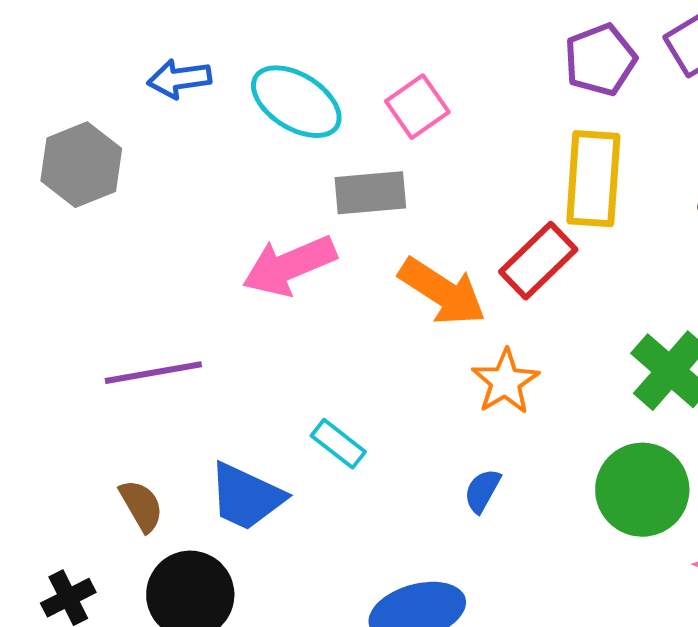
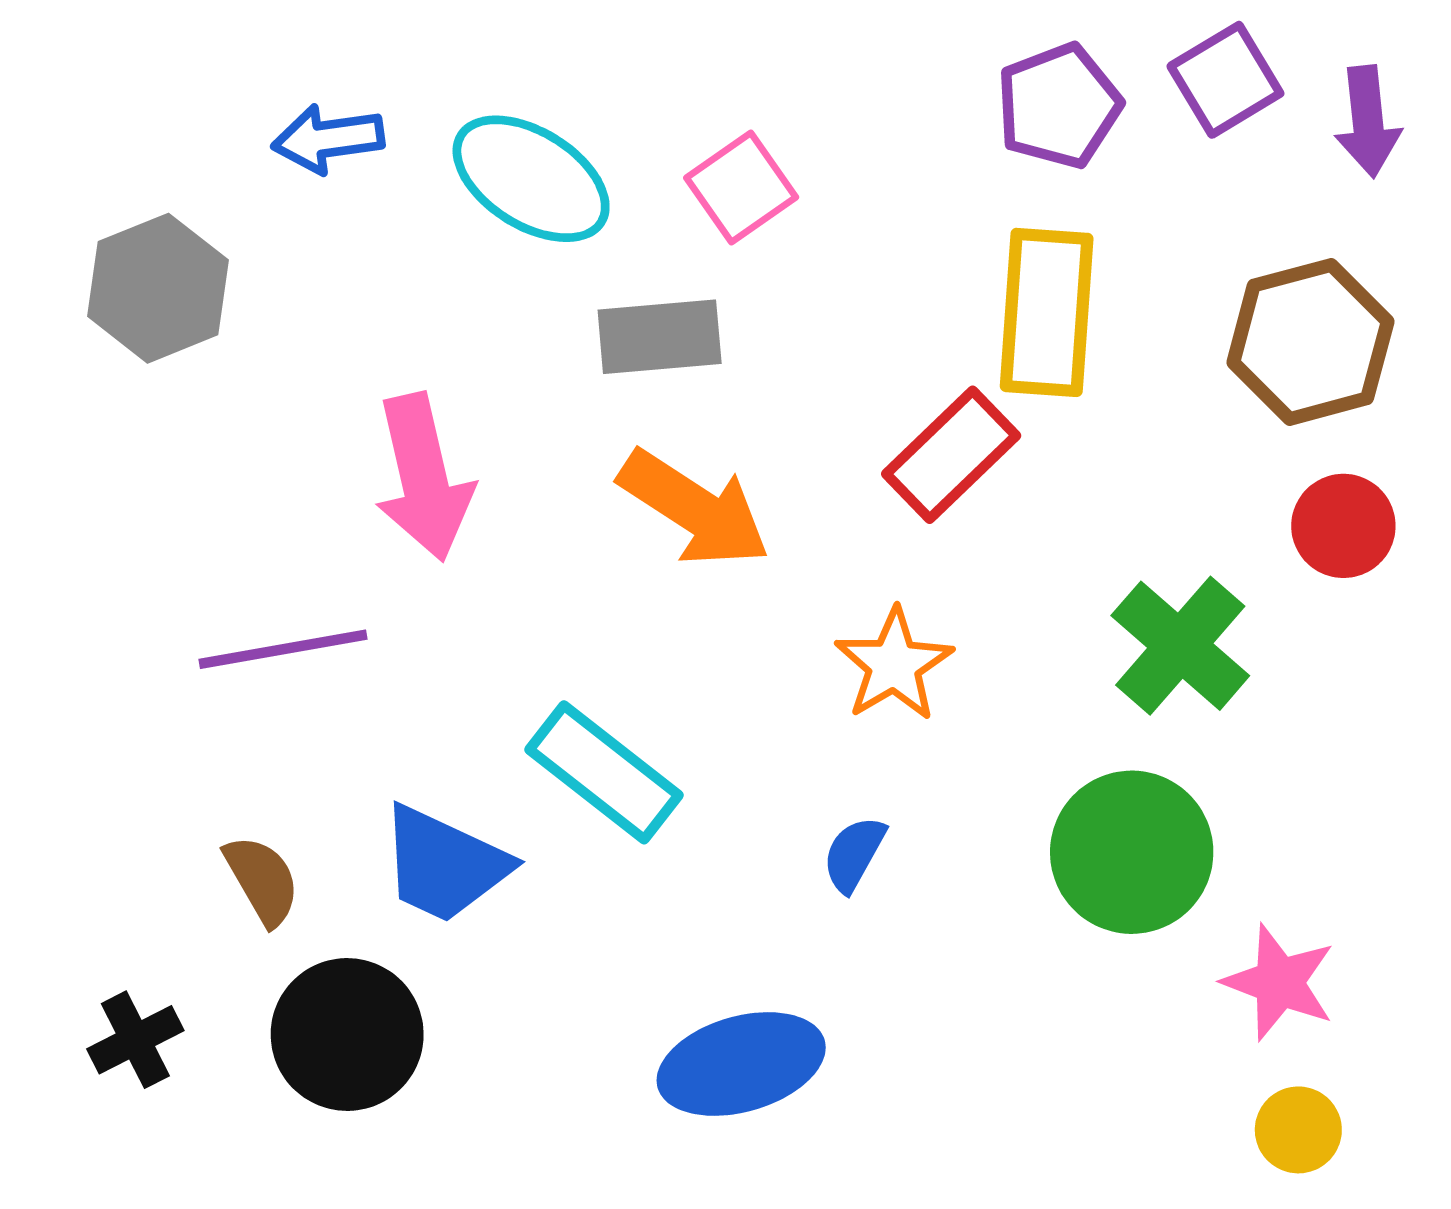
pink arrow: (289, 266) -> (424, 477), moved, turned -80
orange arrow: (442, 292) -> (694, 509), moved
cyan rectangle: (338, 444) -> (604, 772), size x1.6

